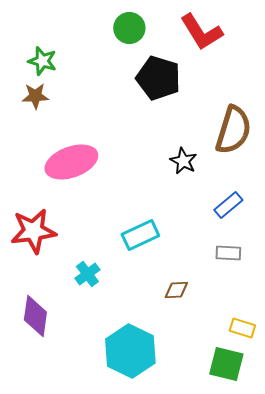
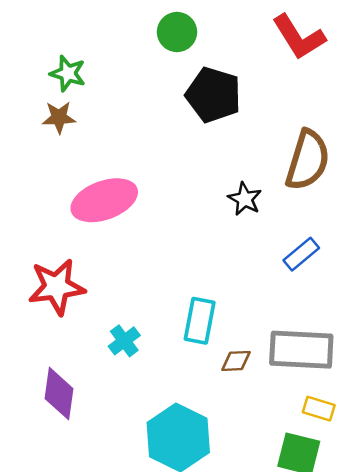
red L-shape: (201, 32) -> (299, 37), moved
cyan rectangle: (140, 235) -> (200, 321), moved, turned -54
gray rectangle: (228, 253) -> (301, 350), moved, size x2.0

